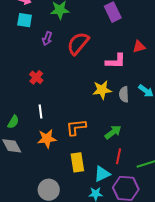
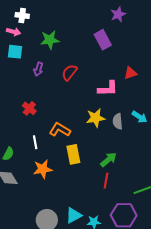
red semicircle: (78, 43) -> (69, 72), size x0.7
orange L-shape: (76, 127) -> (60, 130), moved, turned 40
red line: (118, 156) -> (106, 181), moved
yellow rectangle: (77, 162) -> (73, 154), moved
cyan triangle: (102, 174) -> (74, 215), moved

